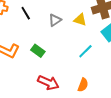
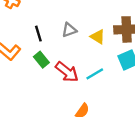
black line: (26, 13) -> (38, 34), moved
red arrow: (48, 83) -> (67, 72), moved

